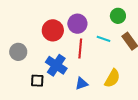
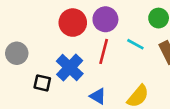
gray circle: (18, 52) -> (17, 53), moved
blue triangle: (82, 84) -> (98, 96), turned 40

